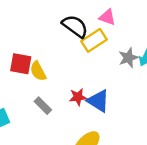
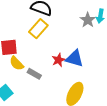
yellow rectangle: (94, 40) -> (38, 29), moved
yellow semicircle: (38, 71) -> (17, 63), moved

